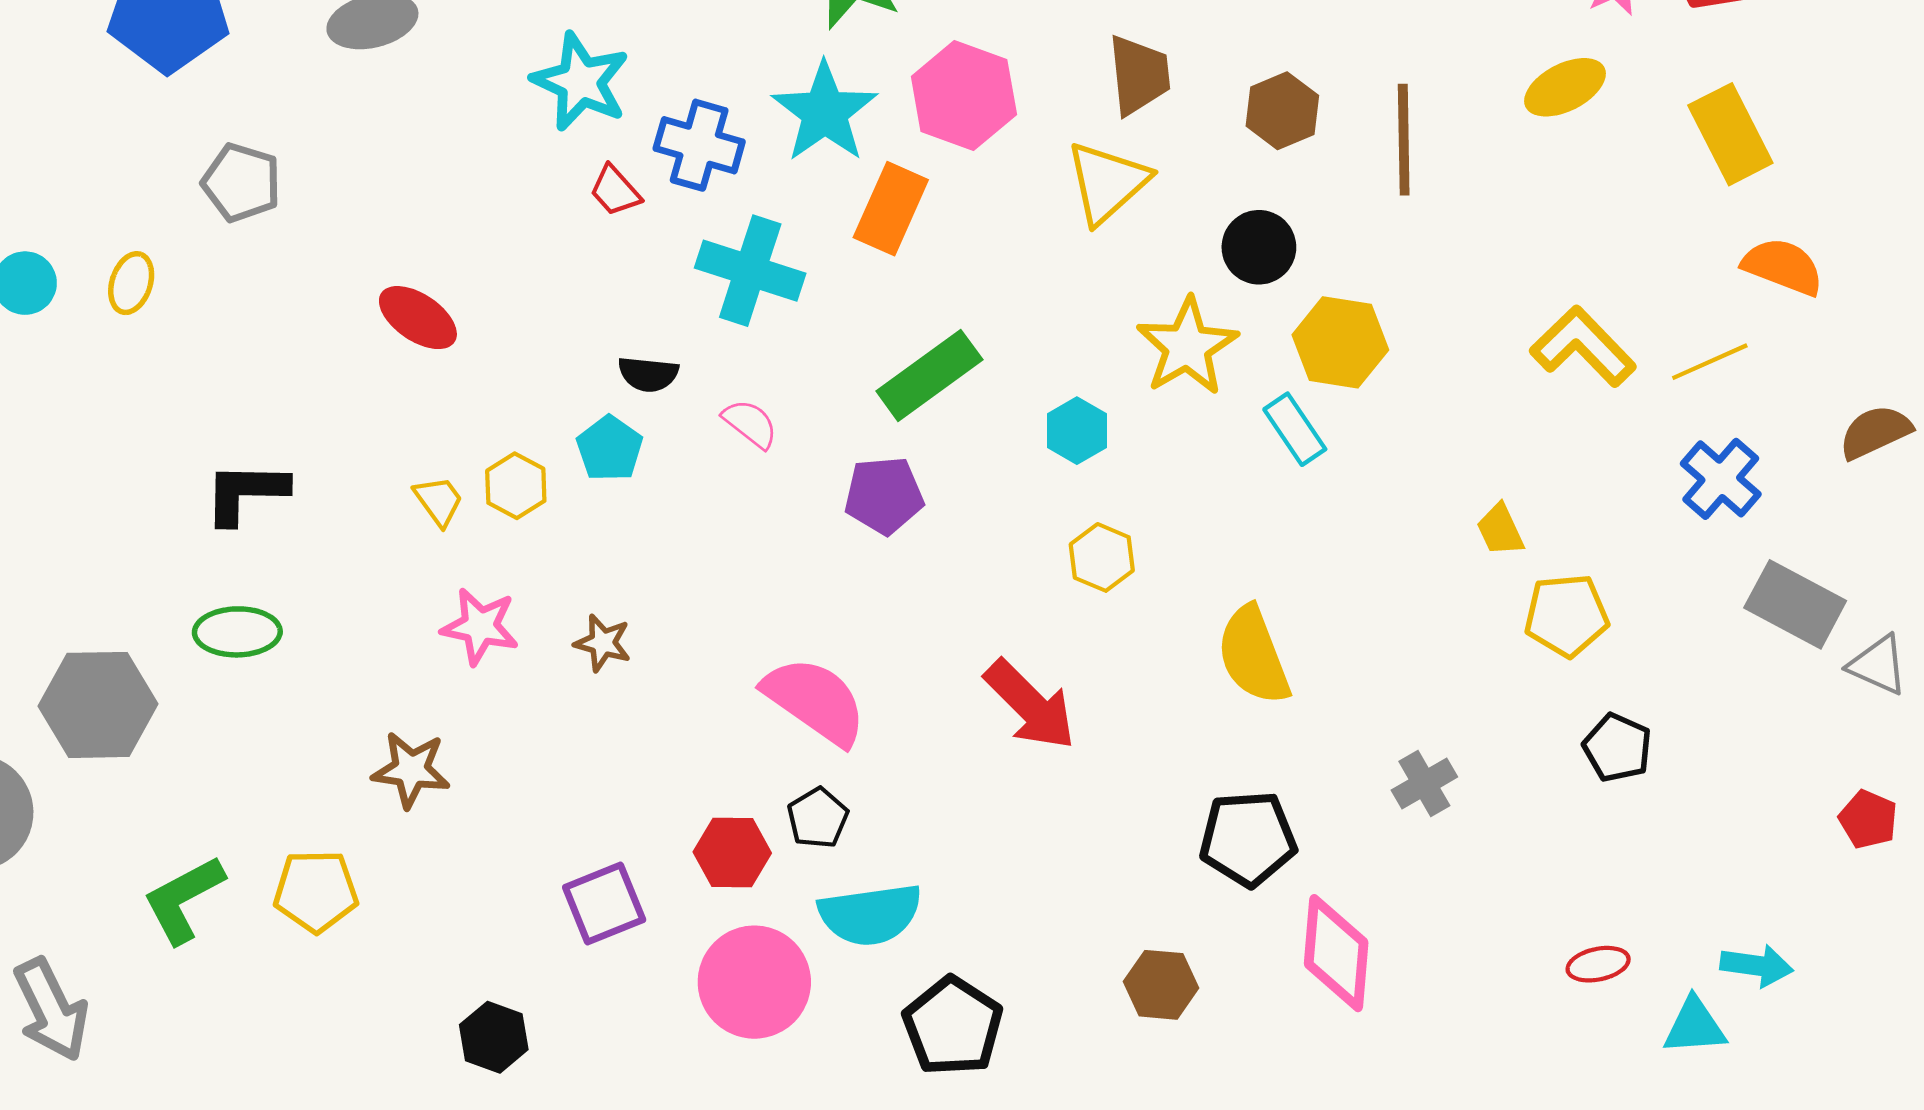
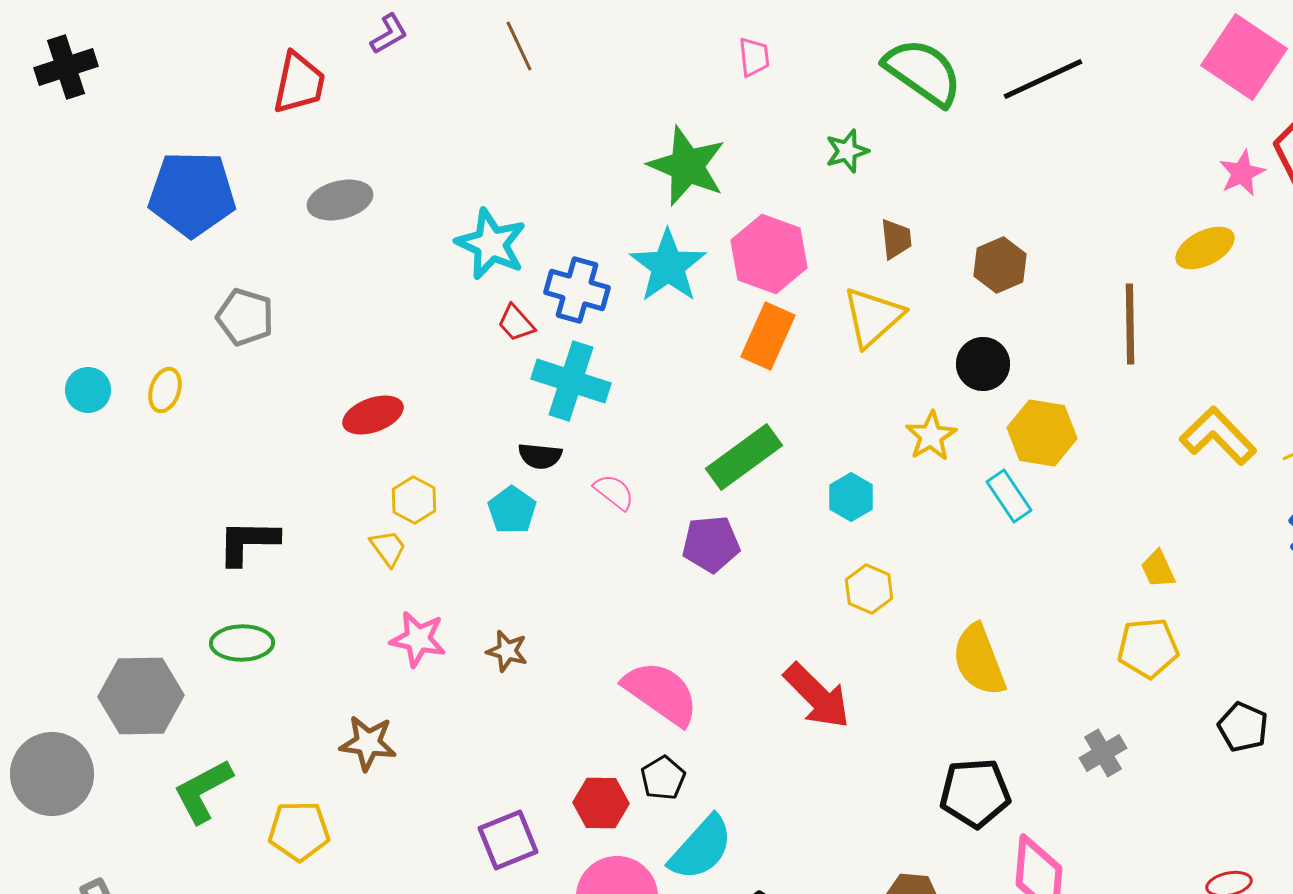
brown trapezoid: (1139, 75) -> (896, 239), size x0.7
brown line: (1404, 140) -> (1130, 324), moved
orange rectangle: (891, 209) -> (768, 336), moved
cyan cross: (750, 271) -> (571, 381), moved
red ellipse: (418, 318) -> (373, 415), turned -54
yellow star: (1187, 346) -> (931, 436), size x0.7
yellow hexagon: (516, 486) -> (414, 500), moved
yellow pentagon: (1566, 615) -> (1148, 648), moved
green L-shape: (184, 899) -> (203, 791), moved
cyan semicircle: (870, 915) -> (701, 848), turned -40

